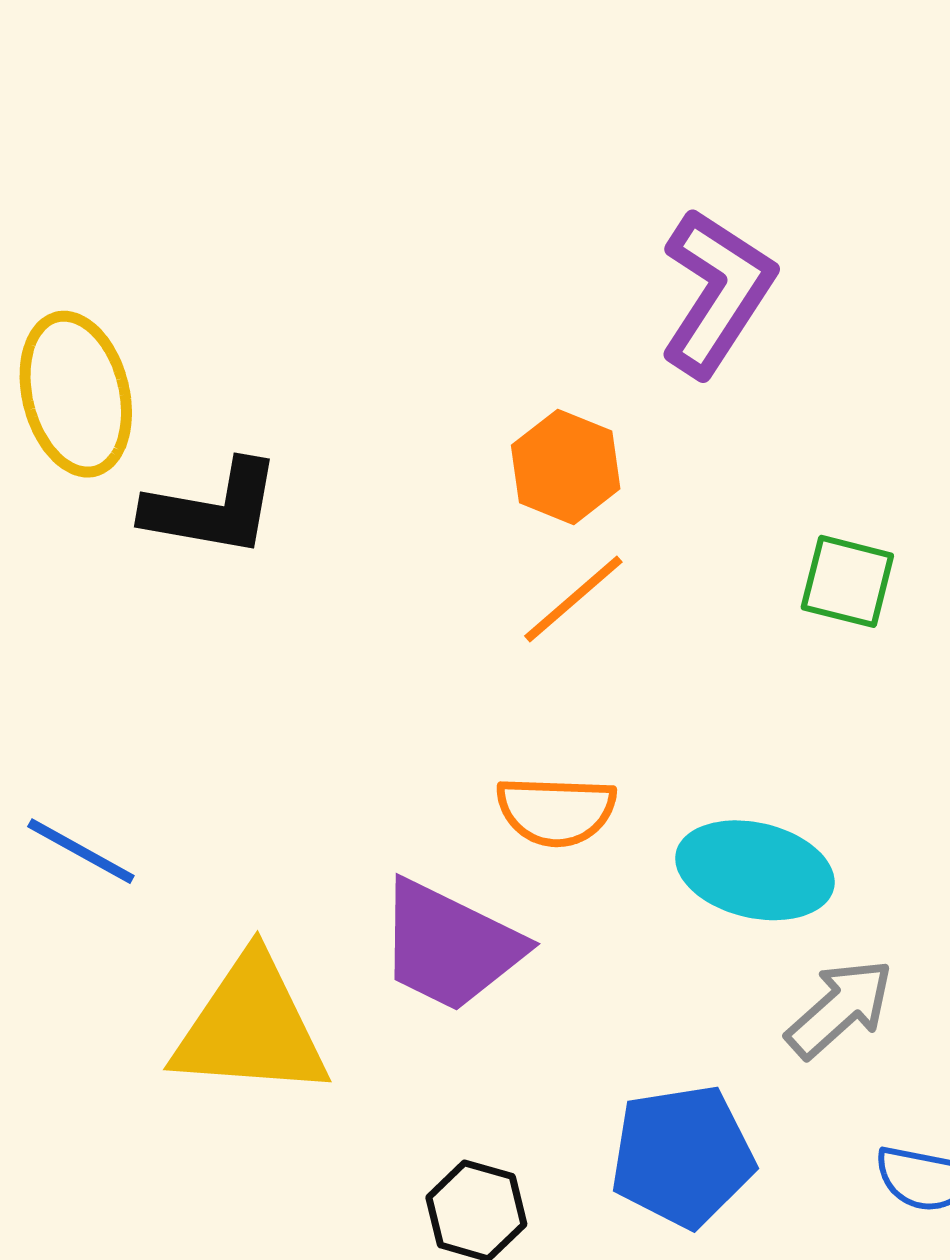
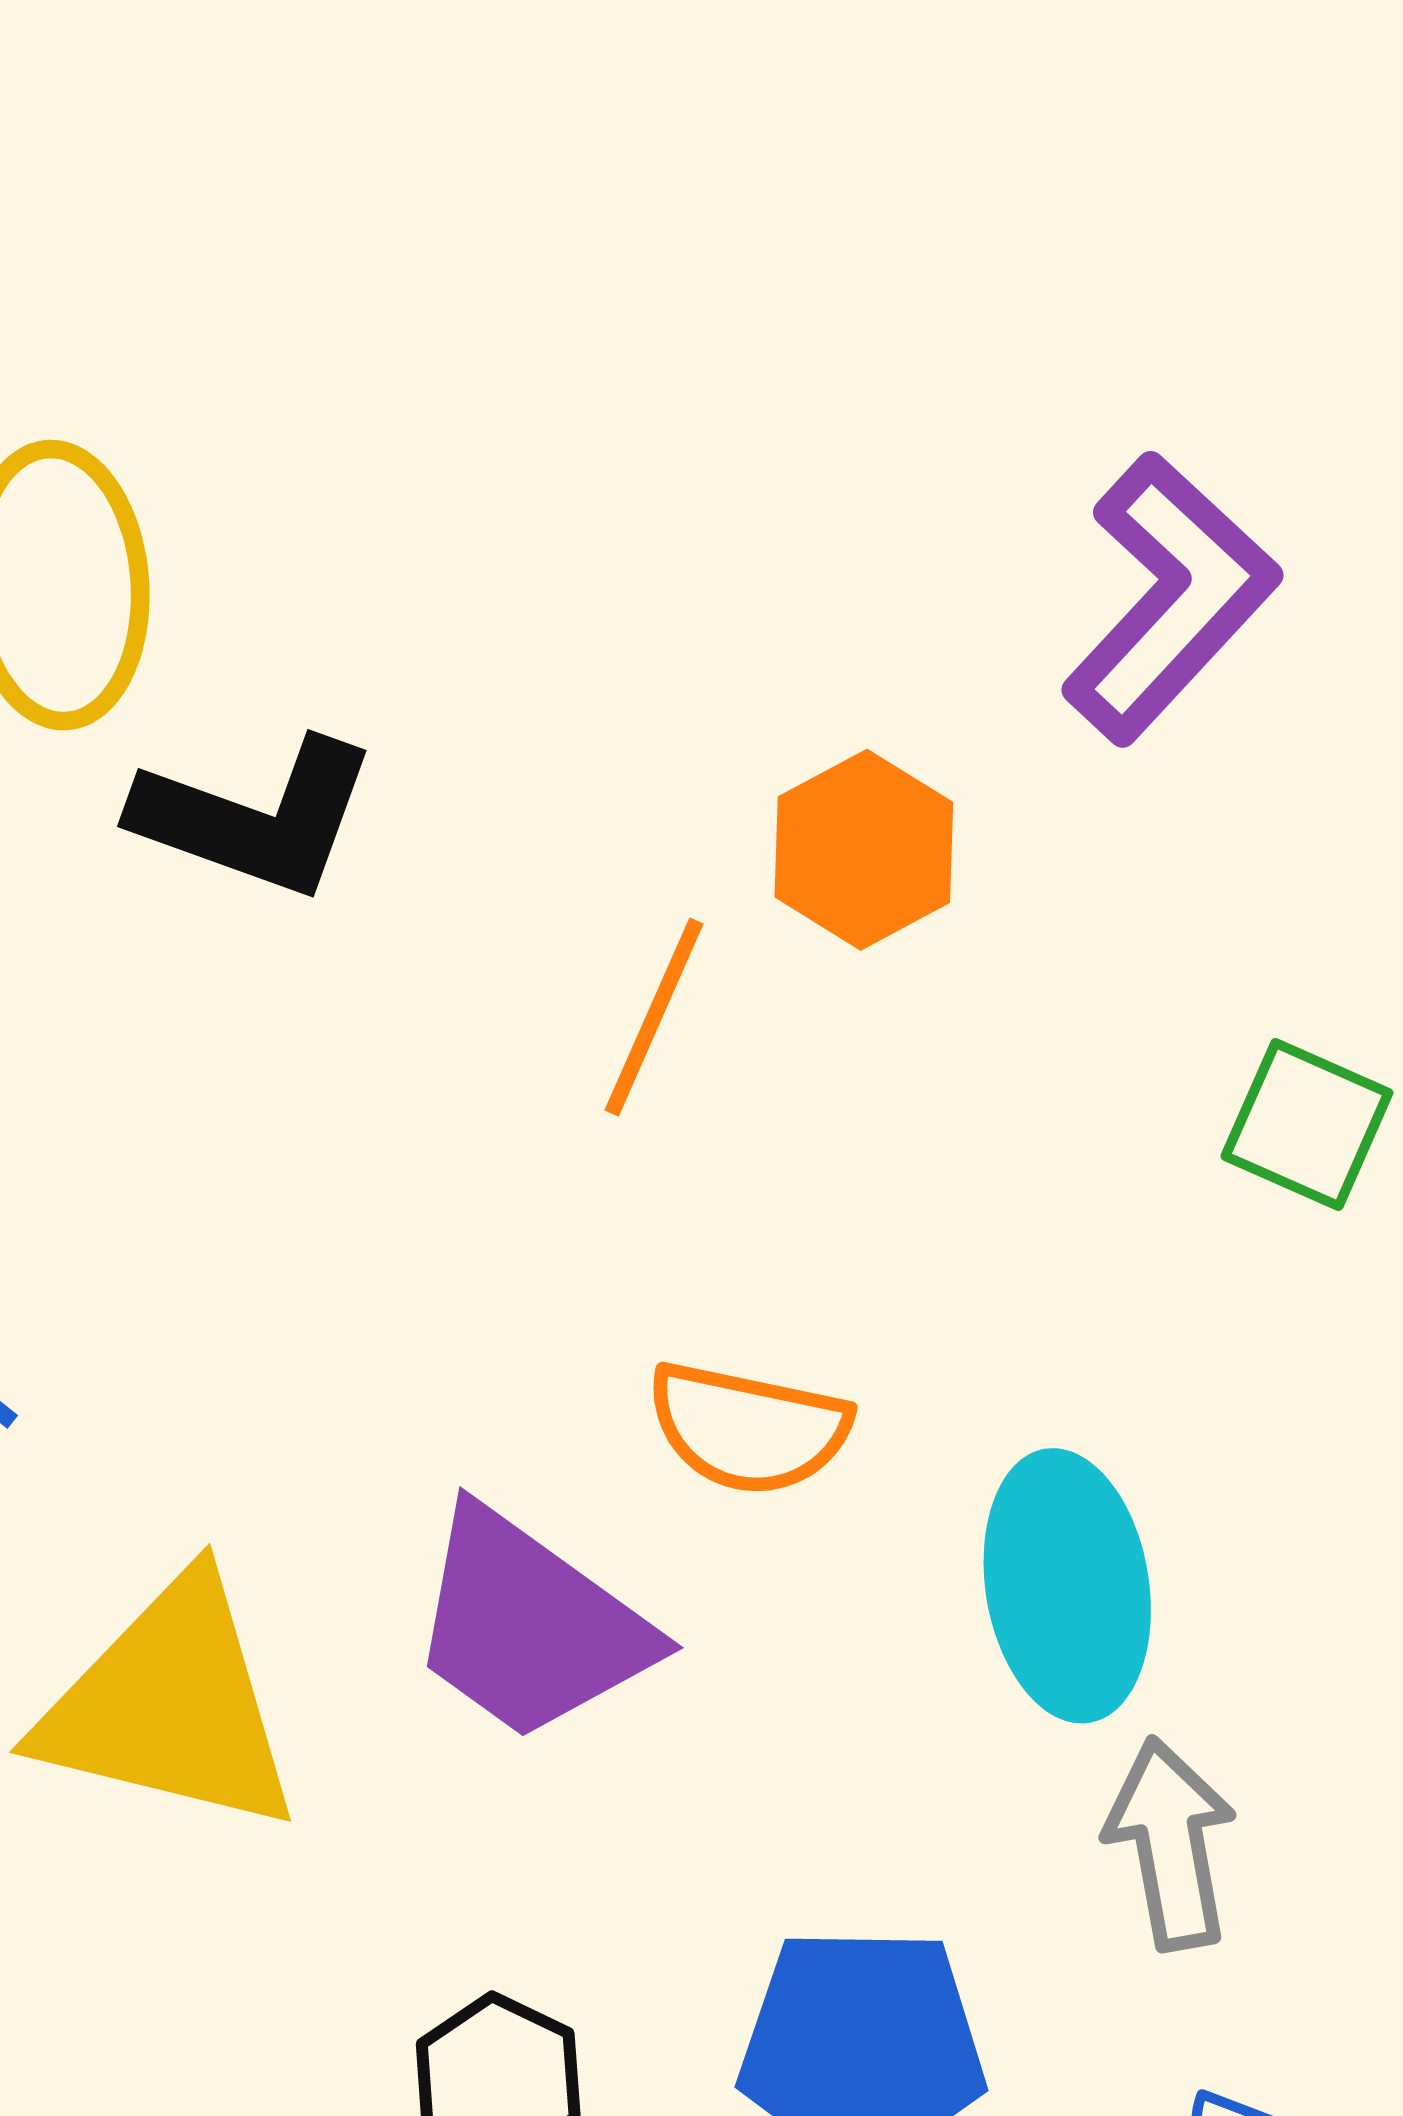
orange line: (573, 599) -> (654, 1017), moved, turned -35
cyan ellipse: (755, 870) -> (1067, 1586), turned 58
gray arrow: (840, 1008) -> (1171, 1844), turned -68

